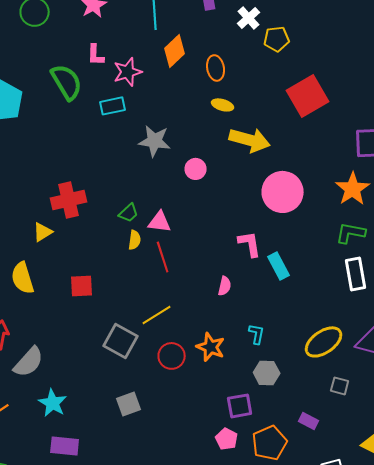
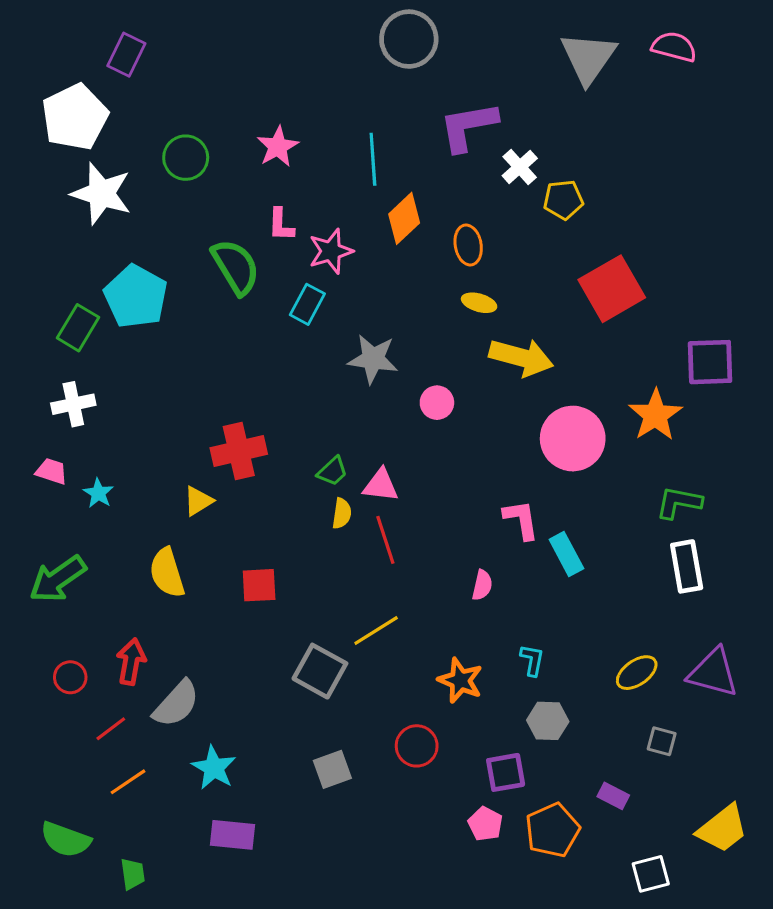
cyan rectangle: (113, 106) -> (307, 304), turned -50
orange star: (353, 189) -> (655, 415), moved
yellow ellipse: (324, 342) -> (637, 673), size x0.7
red circle: (172, 356) -> (417, 746), moved

